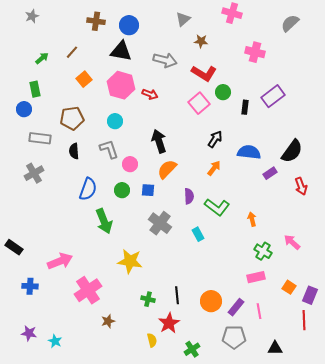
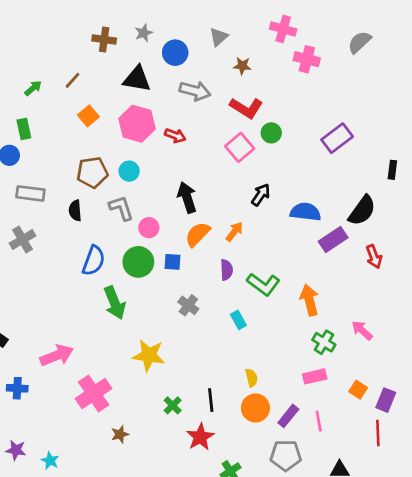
gray star: (32, 16) -> (144, 33), moved
blue circle: (129, 25) -> (175, 53), moved
pink cross: (255, 52) -> (307, 59), moved
black rectangle: (245, 107) -> (392, 170), moved
brown pentagon: (72, 118) -> (92, 172), moved
orange arrow: (214, 168) -> (234, 232), moved
purple rectangle: (270, 173) -> (333, 240), size x1.5
green circle: (122, 190) -> (138, 262), size x1.5
orange arrow: (252, 219) -> (309, 300), size x1.6
gray cross: (160, 223) -> (188, 305), size x0.7
green cross: (148, 299) -> (173, 405), turned 32
yellow semicircle: (152, 340) -> (252, 378), moved

